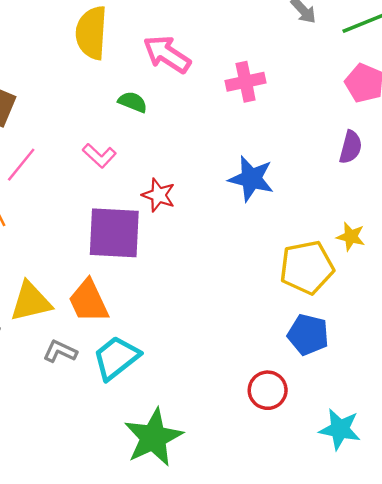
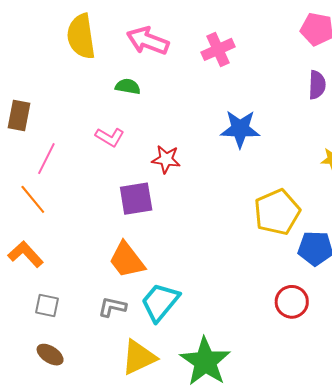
purple square: (114, 233) -> (136, 199), size x0.7
yellow pentagon: (307, 267) -> (277, 212), moved
yellow triangle: (31, 302) -> (139, 357), moved

